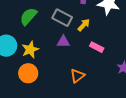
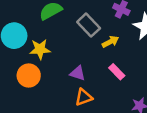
purple triangle: (63, 42) -> (78, 73), moved

